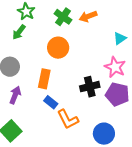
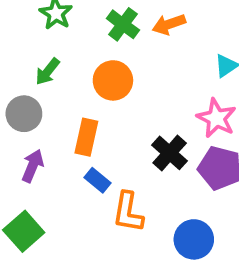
green arrow: (19, 32) -> (48, 72), moved
black cross: (90, 87) -> (170, 153), turned -36
orange L-shape: (68, 119) -> (128, 212), turned 35

